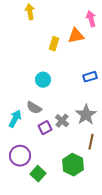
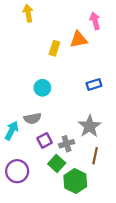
gray semicircle: (34, 108) -> (33, 118), turned -42
gray cross: (62, 121) -> (67, 144), moved, turned 32
green square: (38, 174) -> (57, 163), moved

